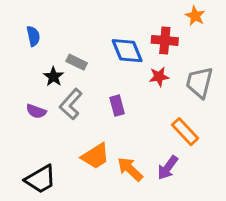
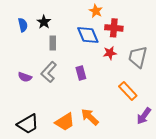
orange star: (195, 16) -> (96, 11), moved
gray rectangle: (77, 62) -> (53, 43), turned 64
black star: (53, 77) -> (44, 22), moved
orange trapezoid: (95, 156) -> (65, 122), moved
purple arrow: (168, 168) -> (144, 116), moved

